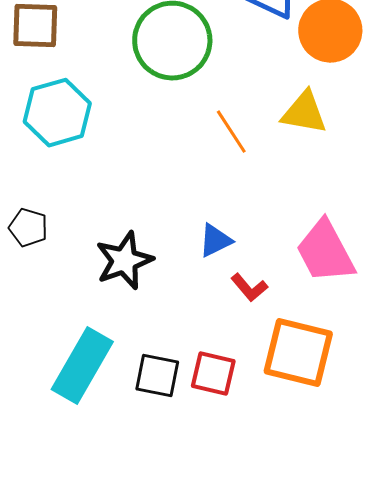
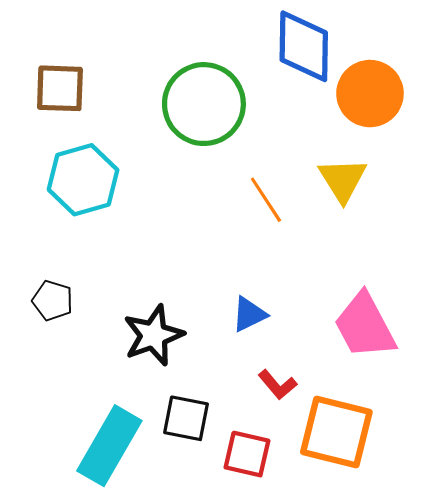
yellow triangle: (304, 113) -> (343, 180), turned 48
red L-shape: (249, 288) -> (277, 385), moved
black square: (157, 376) -> (186, 418), moved

